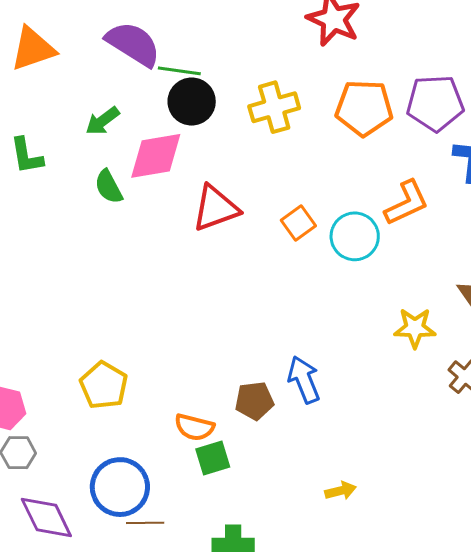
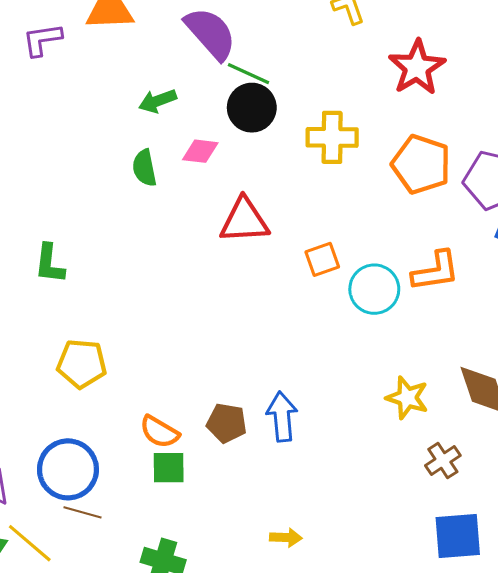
green L-shape: (26, 156) -> (50, 264), moved
pink diamond: (156, 156) -> (200, 151), size x0.6
yellow pentagon: (104, 385) -> (82, 364), turned 30

